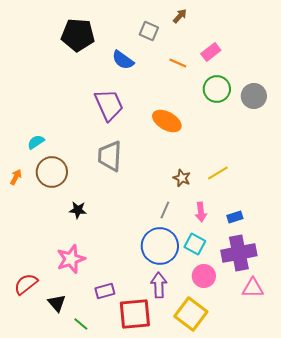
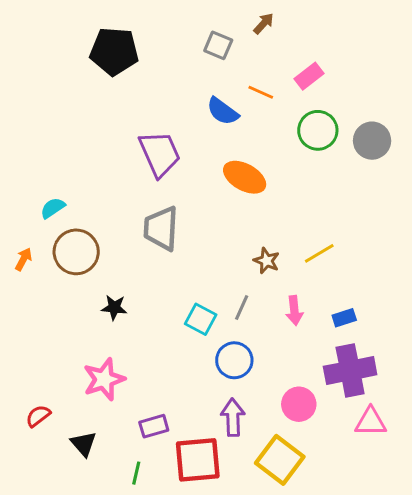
blue semicircle: (123, 60) -> (223, 111), moved
cyan square: (195, 244) -> (201, 319), moved
blue circle: (160, 246) -> (234, 360), size x0.7
red semicircle: (26, 284) -> (38, 416), size x0.7
green line: (81, 324) -> (136, 473), moved, turned 63

